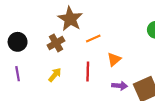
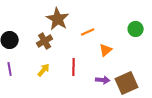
orange line: (93, 39) -> (88, 32), moved
orange triangle: (114, 59) -> (106, 50), moved

